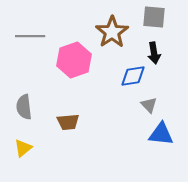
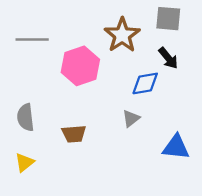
black arrow: (154, 53) -> (168, 58), turned -30
gray triangle: (149, 105) -> (131, 119), moved, turned 36

